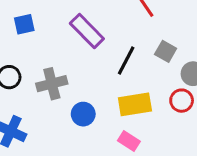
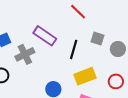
gray cross: (52, 84) -> (25, 54), moved
red circle: (182, 101) -> (116, 81), moved

